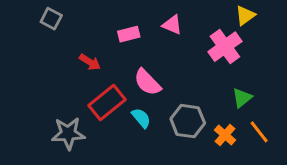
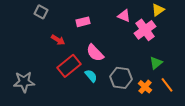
gray square: (51, 19) -> (41, 12), moved
pink triangle: (172, 25) -> (124, 16), moved
gray star: (68, 133) -> (24, 82), moved

